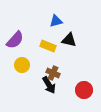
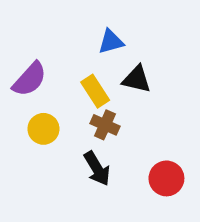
yellow rectangle: (48, 46) -> (95, 91), turned 35
brown cross: (53, 73) -> (105, 125), moved

